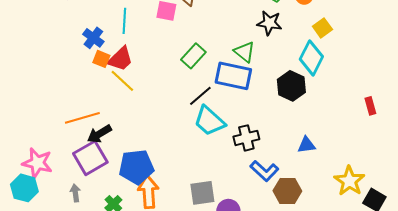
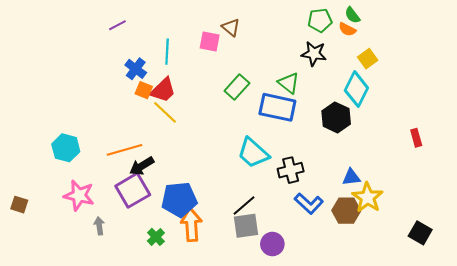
black line: (200, 96) -> (244, 206), moved
yellow star: (349, 181) -> (368, 197), moved
cyan hexagon: (24, 188) -> (66, 148), moved
brown hexagon: (287, 191) -> (346, 211), moved
gray arrow: (75, 193) -> (99, 226), moved

